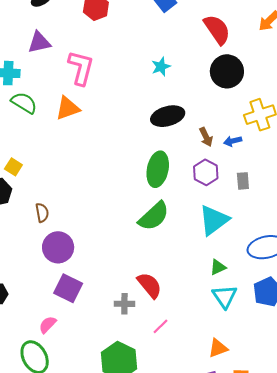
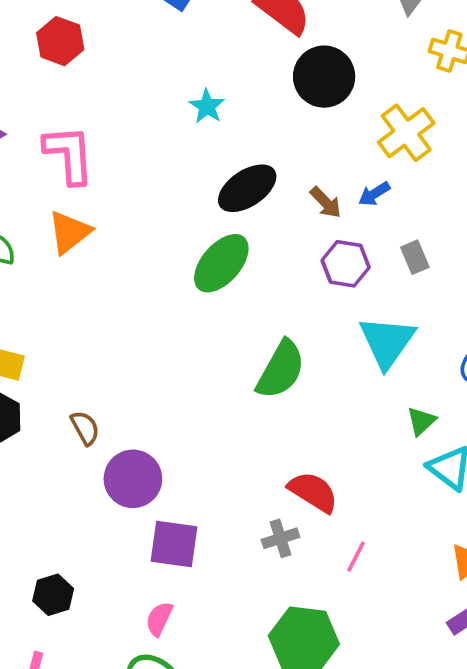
green ellipse: (158, 169) -> (221, 263), moved, turned 48

